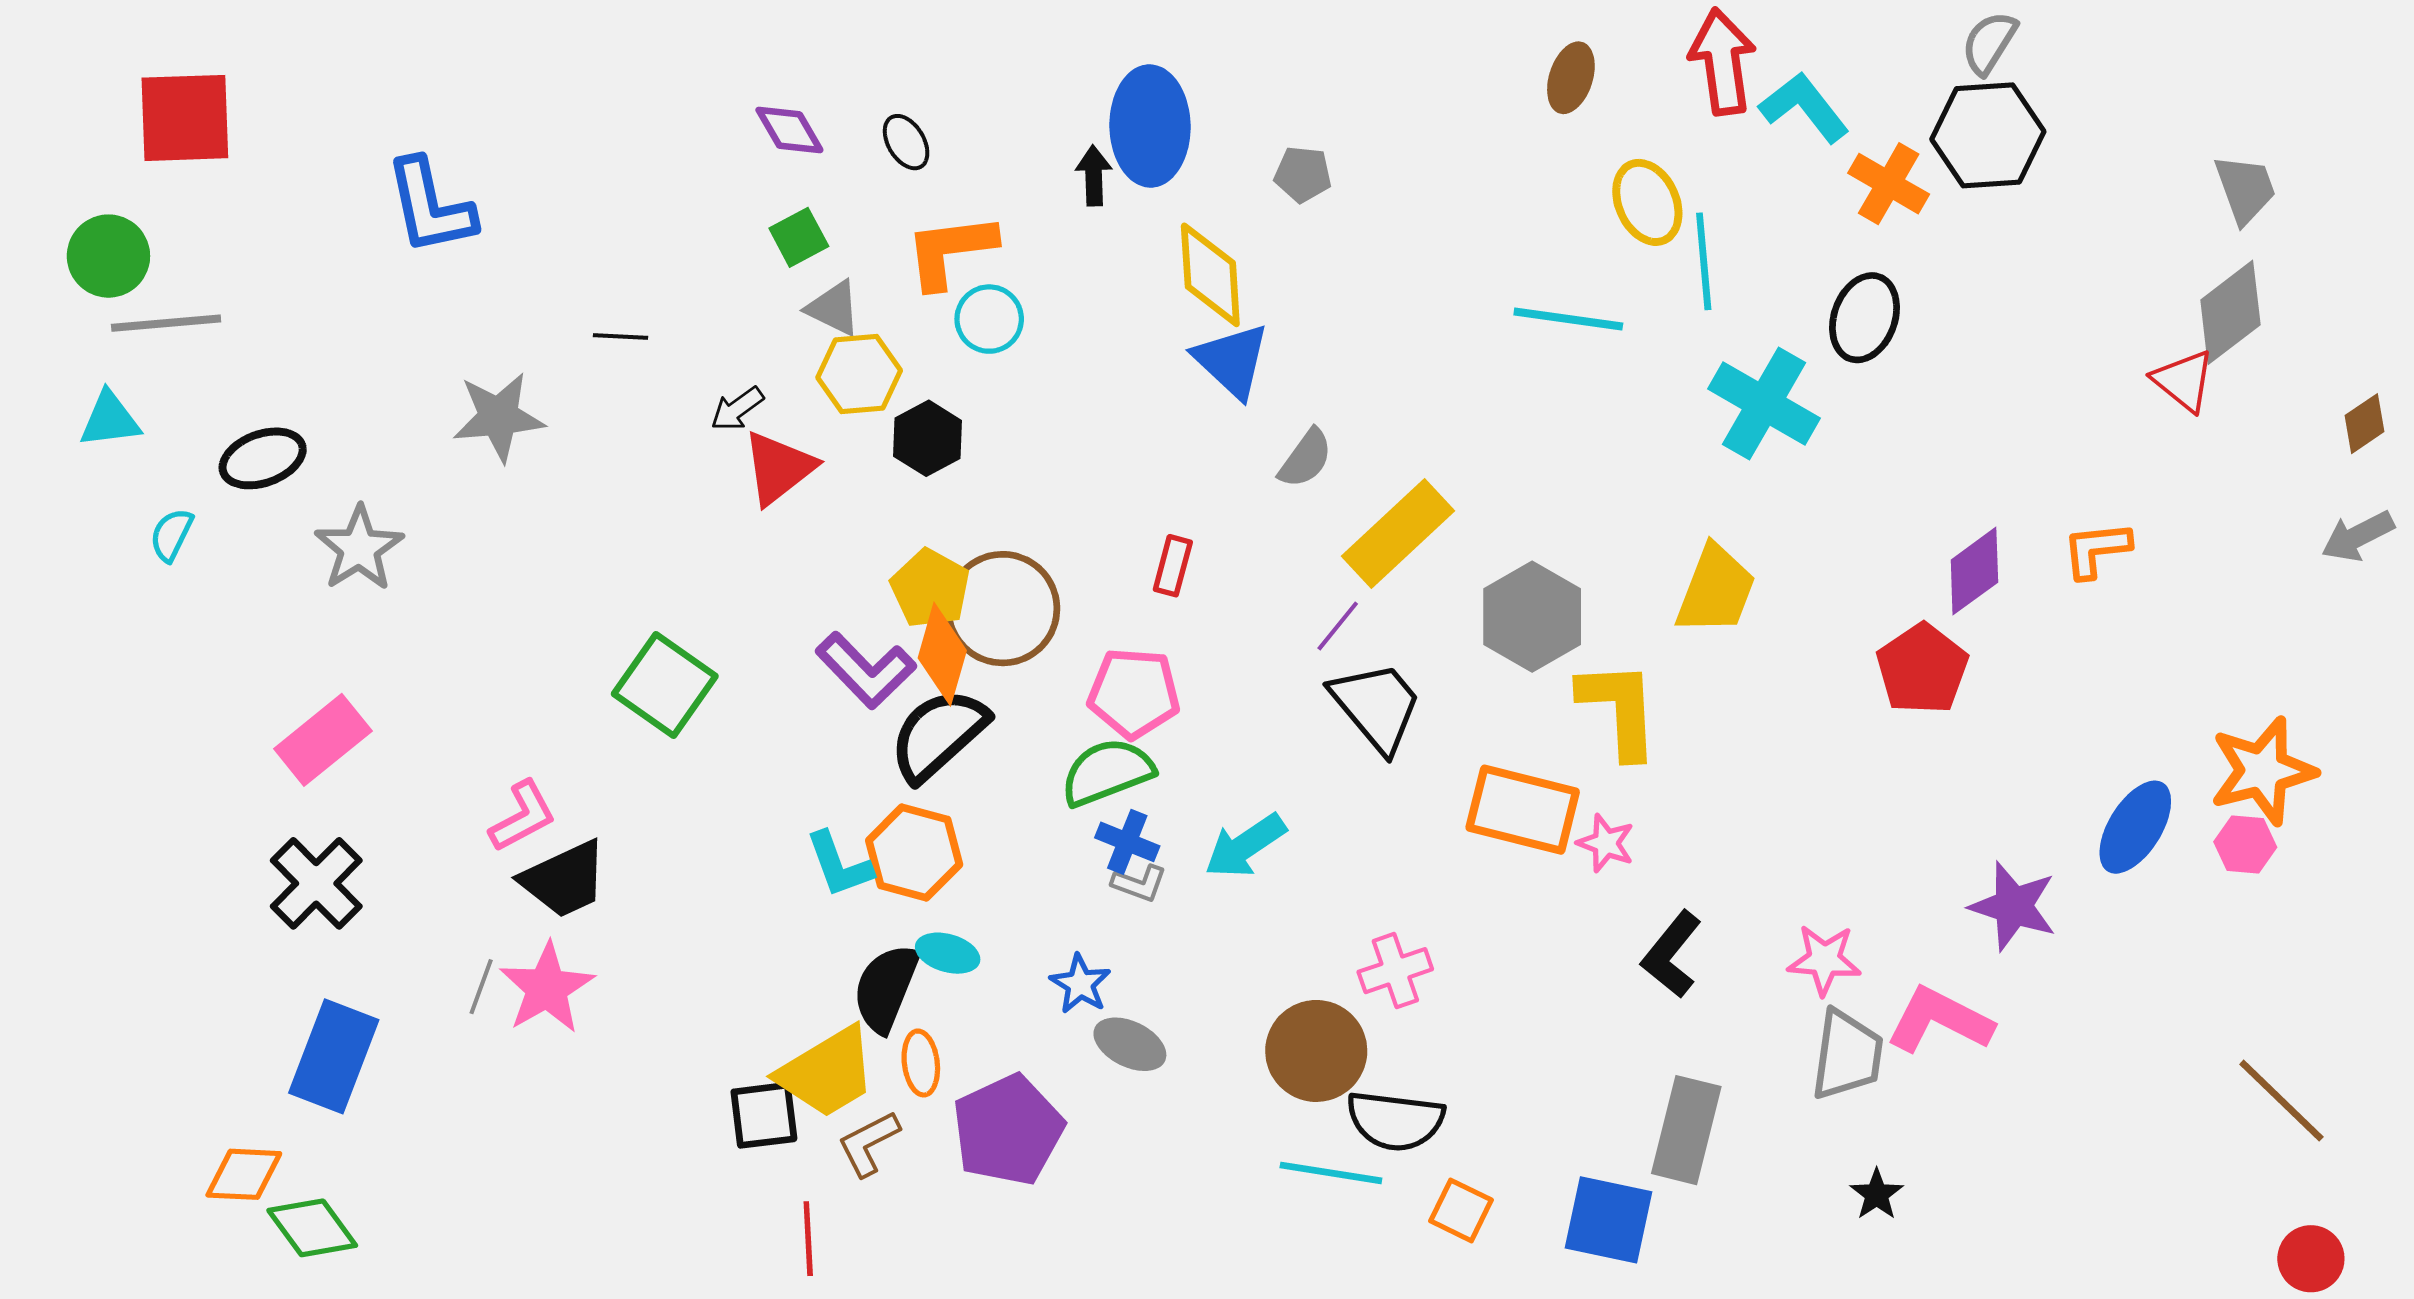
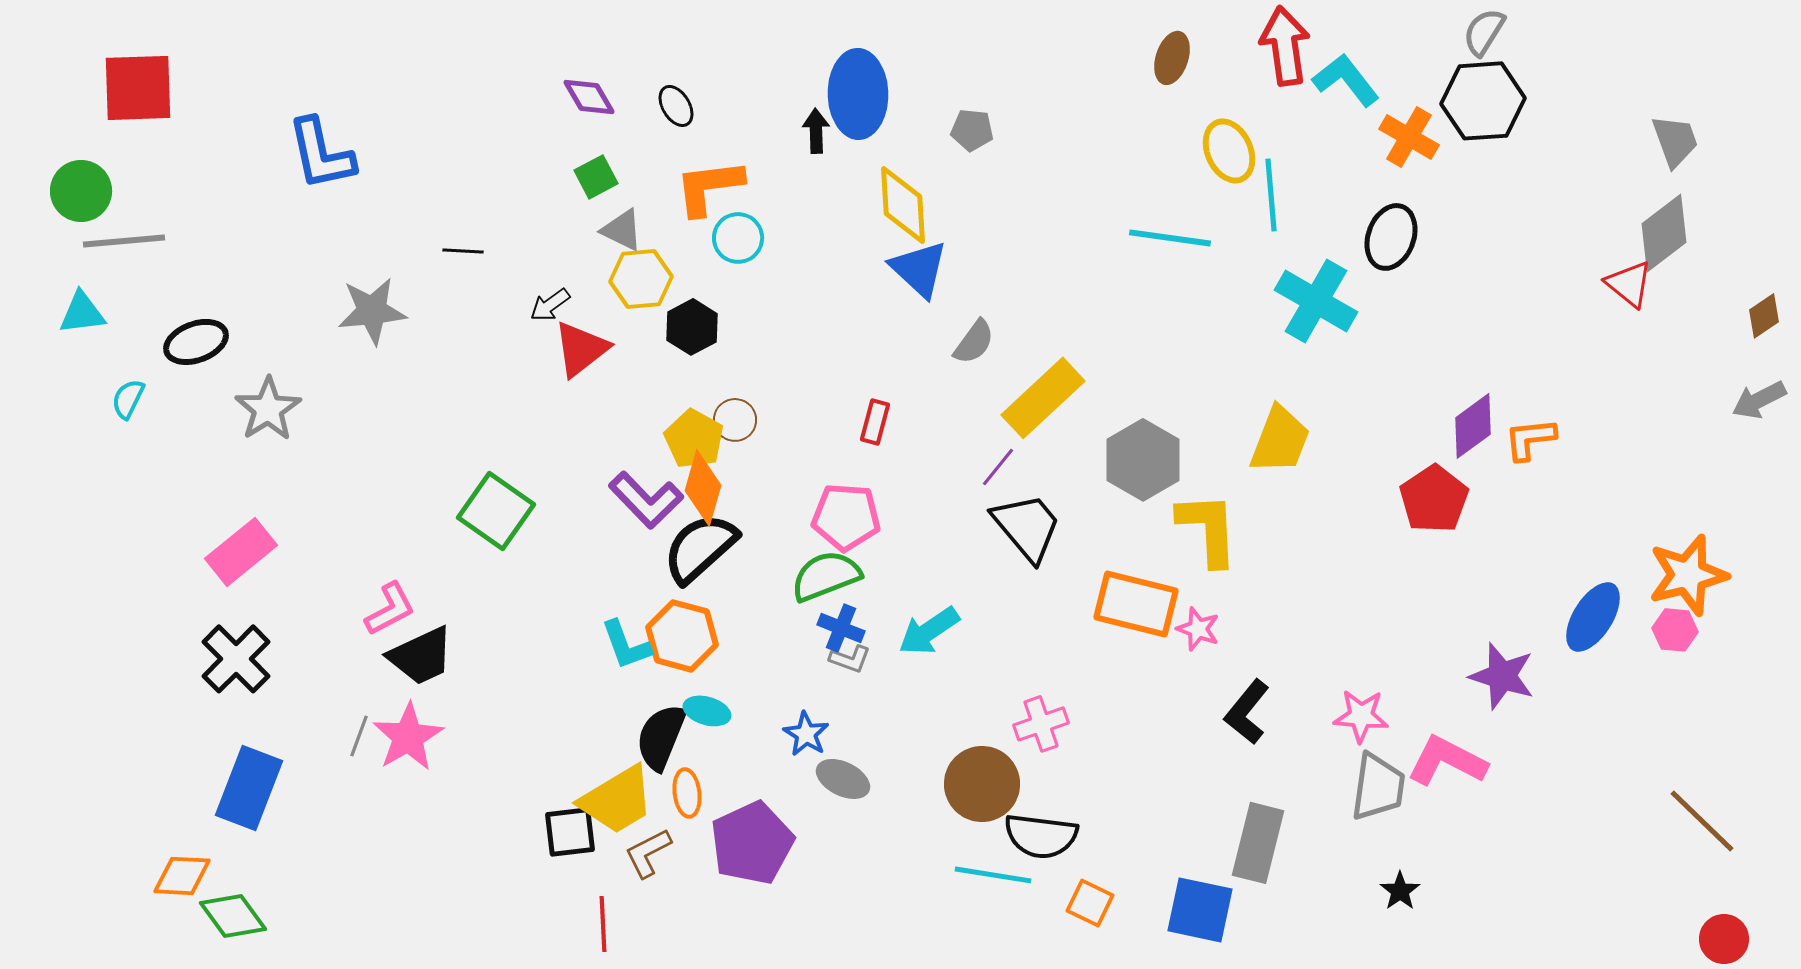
orange L-shape: (2096, 550) -> (1530, 439), moved
brown circle: (1003, 609) -> (735, 420), moved, size x0.5

